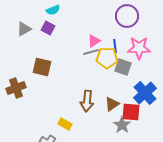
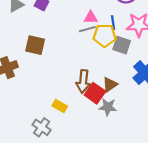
pink triangle: (94, 41) -> (91, 17), turned 32
red square: (131, 112) -> (95, 93), moved, turned 30
gray star: (122, 125) -> (108, 107), moved, turned -30

